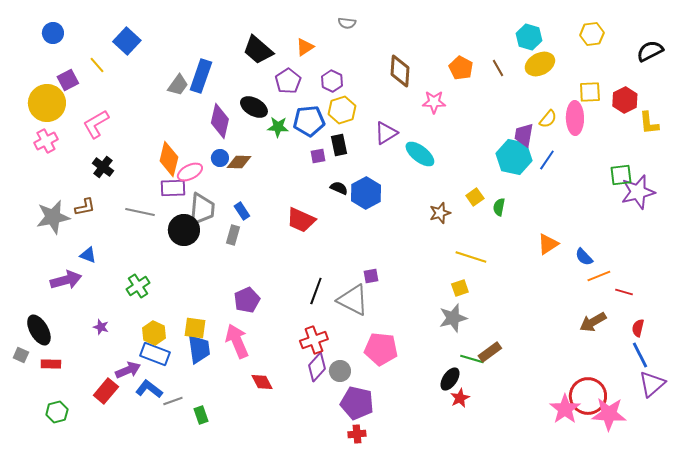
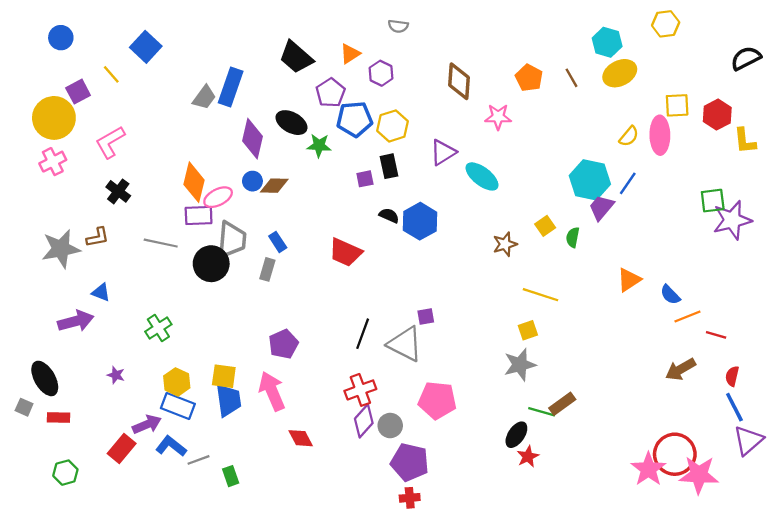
yellow hexagon: (592, 34) -> (666, 24), moved
purple hexagon: (332, 81) -> (381, 73), moved
blue pentagon: (309, 121) -> (355, 119), moved
purple trapezoid: (524, 135) -> (601, 207), moved, turned 30

